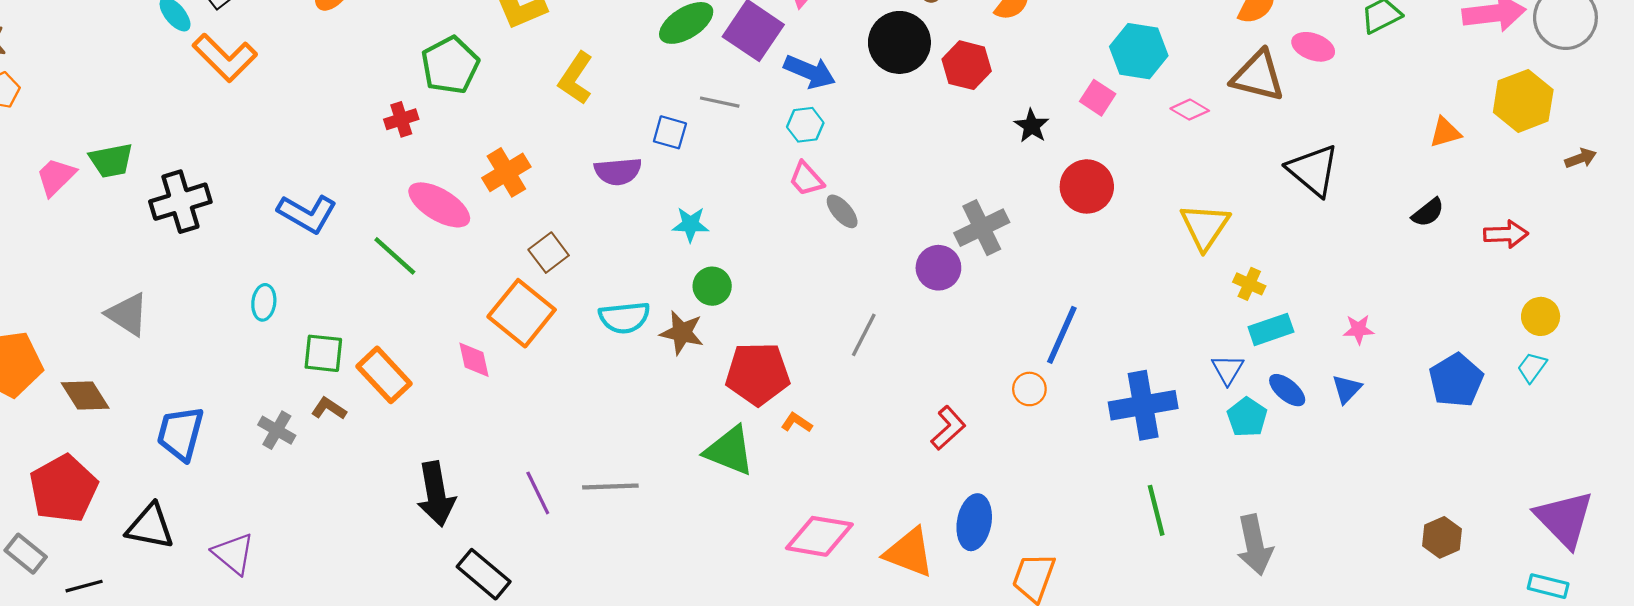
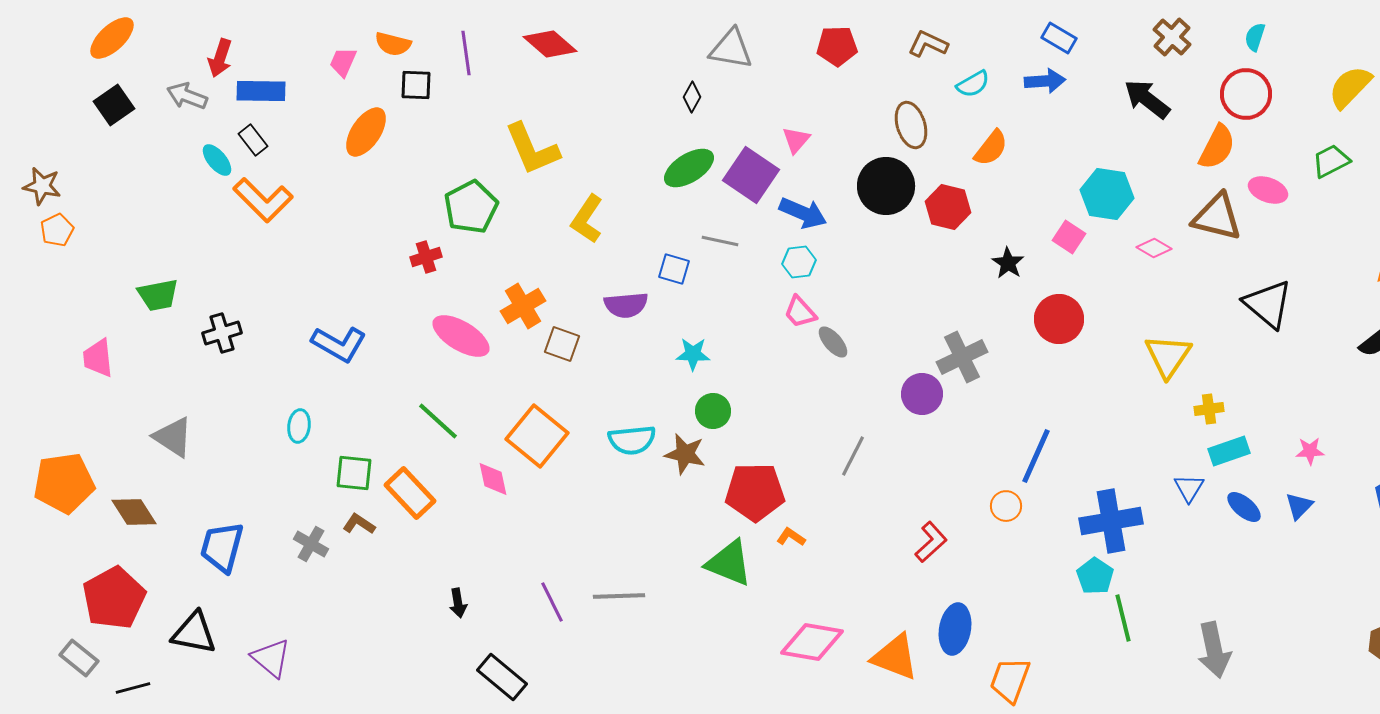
pink trapezoid: (56, 177) -> (98, 358), moved, turned -51
black cross: (180, 202) -> (222, 333), size x0.7
brown square: (549, 253) -> (562, 344), moved, turned -33
green line: (395, 256) -> (438, 421), moved
yellow cross: (1249, 284) -> (1209, 409), turned -32
cyan pentagon: (1247, 417) -> (1095, 576), moved
black arrow: (436, 494) -> (458, 603), size x0.5

